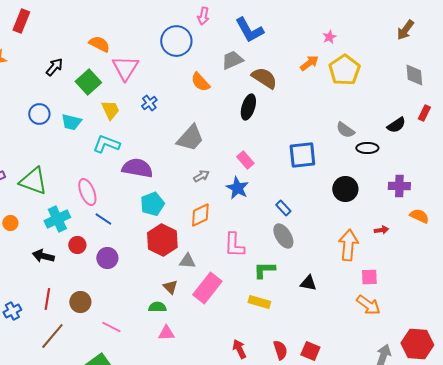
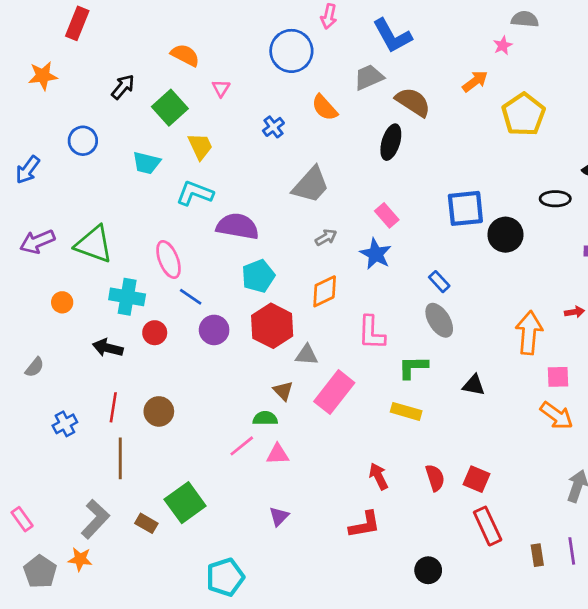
pink triangle: (125, 68) -> (221, 88), size x0.5
yellow pentagon: (344, 70) -> (523, 114), moved
blue cross: (149, 103) -> (273, 127), moved
blue circle: (39, 114) -> (83, 141), moved
gray semicircle: (345, 130) -> (525, 19), moved, turned 150
black circle: (345, 189) -> (505, 235), moved
cyan cross: (57, 219) -> (127, 297), turned 35
purple circle: (107, 258) -> (214, 330), moved
pink line: (111, 327) -> (242, 446), moved, turned -66
brown line: (52, 336) -> (120, 458), turned -40

